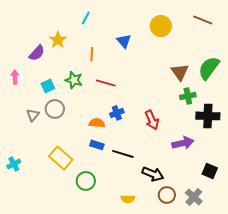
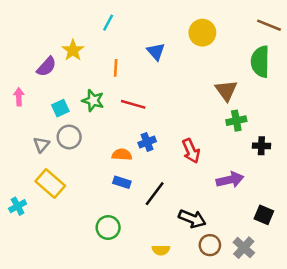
brown line: (203, 20) -> (269, 25), moved
green semicircle: (209, 68) -> (260, 62), moved, turned -35
black cross: (208, 116) -> (261, 146), size x0.6
black line: (123, 154) -> (155, 194), turned -70
yellow rectangle: (61, 158) -> (50, 184), moved

